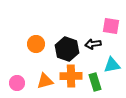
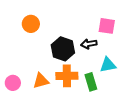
orange circle: (36, 44) -> (31, 24), moved

